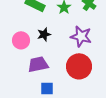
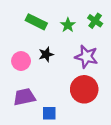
purple trapezoid: (38, 64) -> (24, 97), moved

